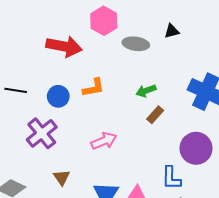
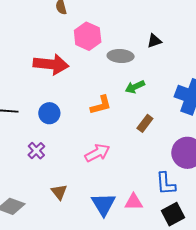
orange L-shape: (94, 88) -> (101, 105), moved
green arrow: (146, 91) -> (135, 87), moved
purple cross: (42, 133) -> (36, 151), size x0.6

